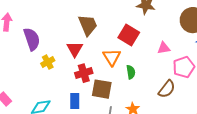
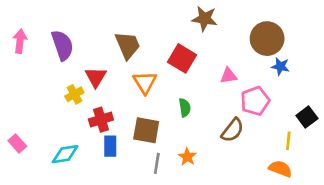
purple semicircle: (32, 39) -> (62, 45), moved
red triangle: (75, 49) -> (96, 77), moved
orange triangle: (112, 57) -> (145, 82), moved
red cross: (84, 73) -> (101, 120), moved

